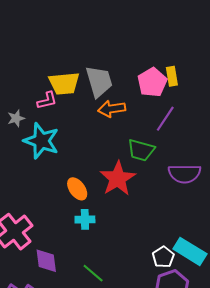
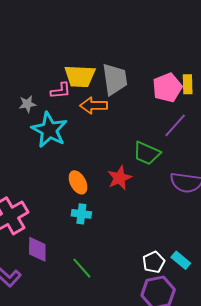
orange arrow: (112, 109) -> (94, 105), moved
red star: (118, 179) -> (120, 178), size x0.7
cyan rectangle: (190, 251) -> (181, 260), size x0.6

